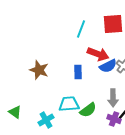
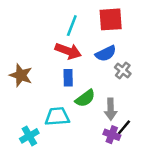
red arrow: (98, 54) -> (68, 51), moved
blue semicircle: (108, 66) -> (106, 53), moved
green semicircle: (88, 110) -> (85, 98), moved

